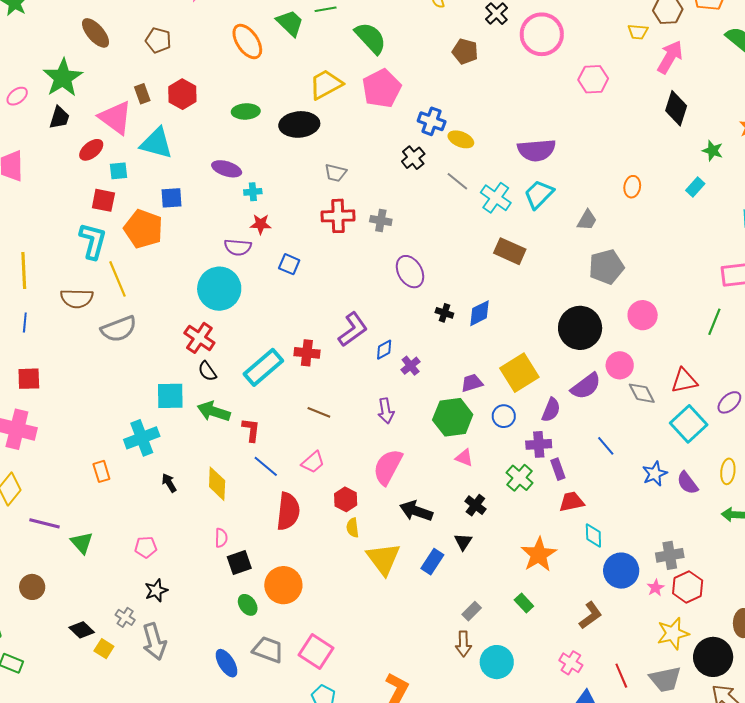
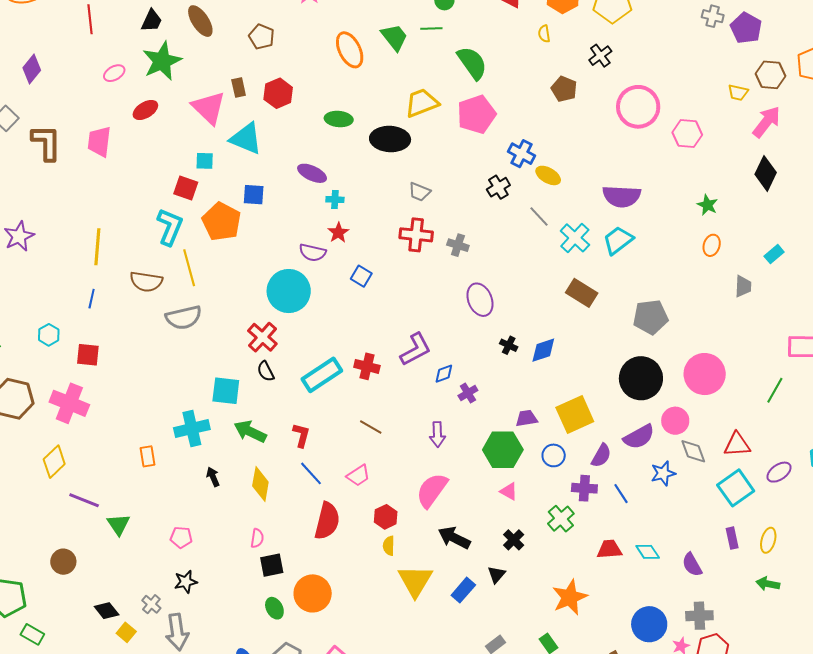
pink circle: (542, 34) -> (638, 107), moved
black trapezoid: (59, 118) -> (152, 21), moved
red ellipse: (91, 150) -> (145, 110), moved
green star: (713, 151) -> (707, 205), moved
gray trapezoid: (587, 220) -> (743, 286), moved, turned -35
red star: (261, 224) -> (338, 233), turned 30
gray pentagon: (606, 267) -> (651, 317), moved
pink circle: (643, 315) -> (705, 374), size x1.4
green arrow: (214, 412) -> (250, 432), moved
blue line: (606, 446) -> (621, 494), moved
purple rectangle: (558, 469) -> (732, 538), moved
blue star: (655, 474) -> (663, 473), moved
purple semicircle: (687, 483) -> (692, 565), moved
cyan diamond: (593, 535) -> (648, 552), moved, turned -40

